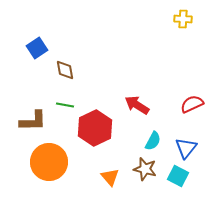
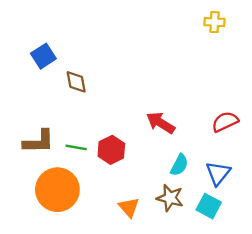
green line: (65, 105) -> (76, 147), moved
red hexagon: (95, 128) -> (111, 150), size x0.7

